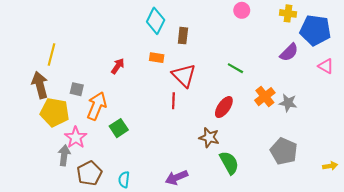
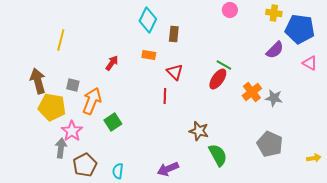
yellow line: (52, 54) -> (61, 40), moved
red triangle: (184, 76) -> (175, 72), size x0.7
red ellipse: (224, 107) -> (218, 79), moved

